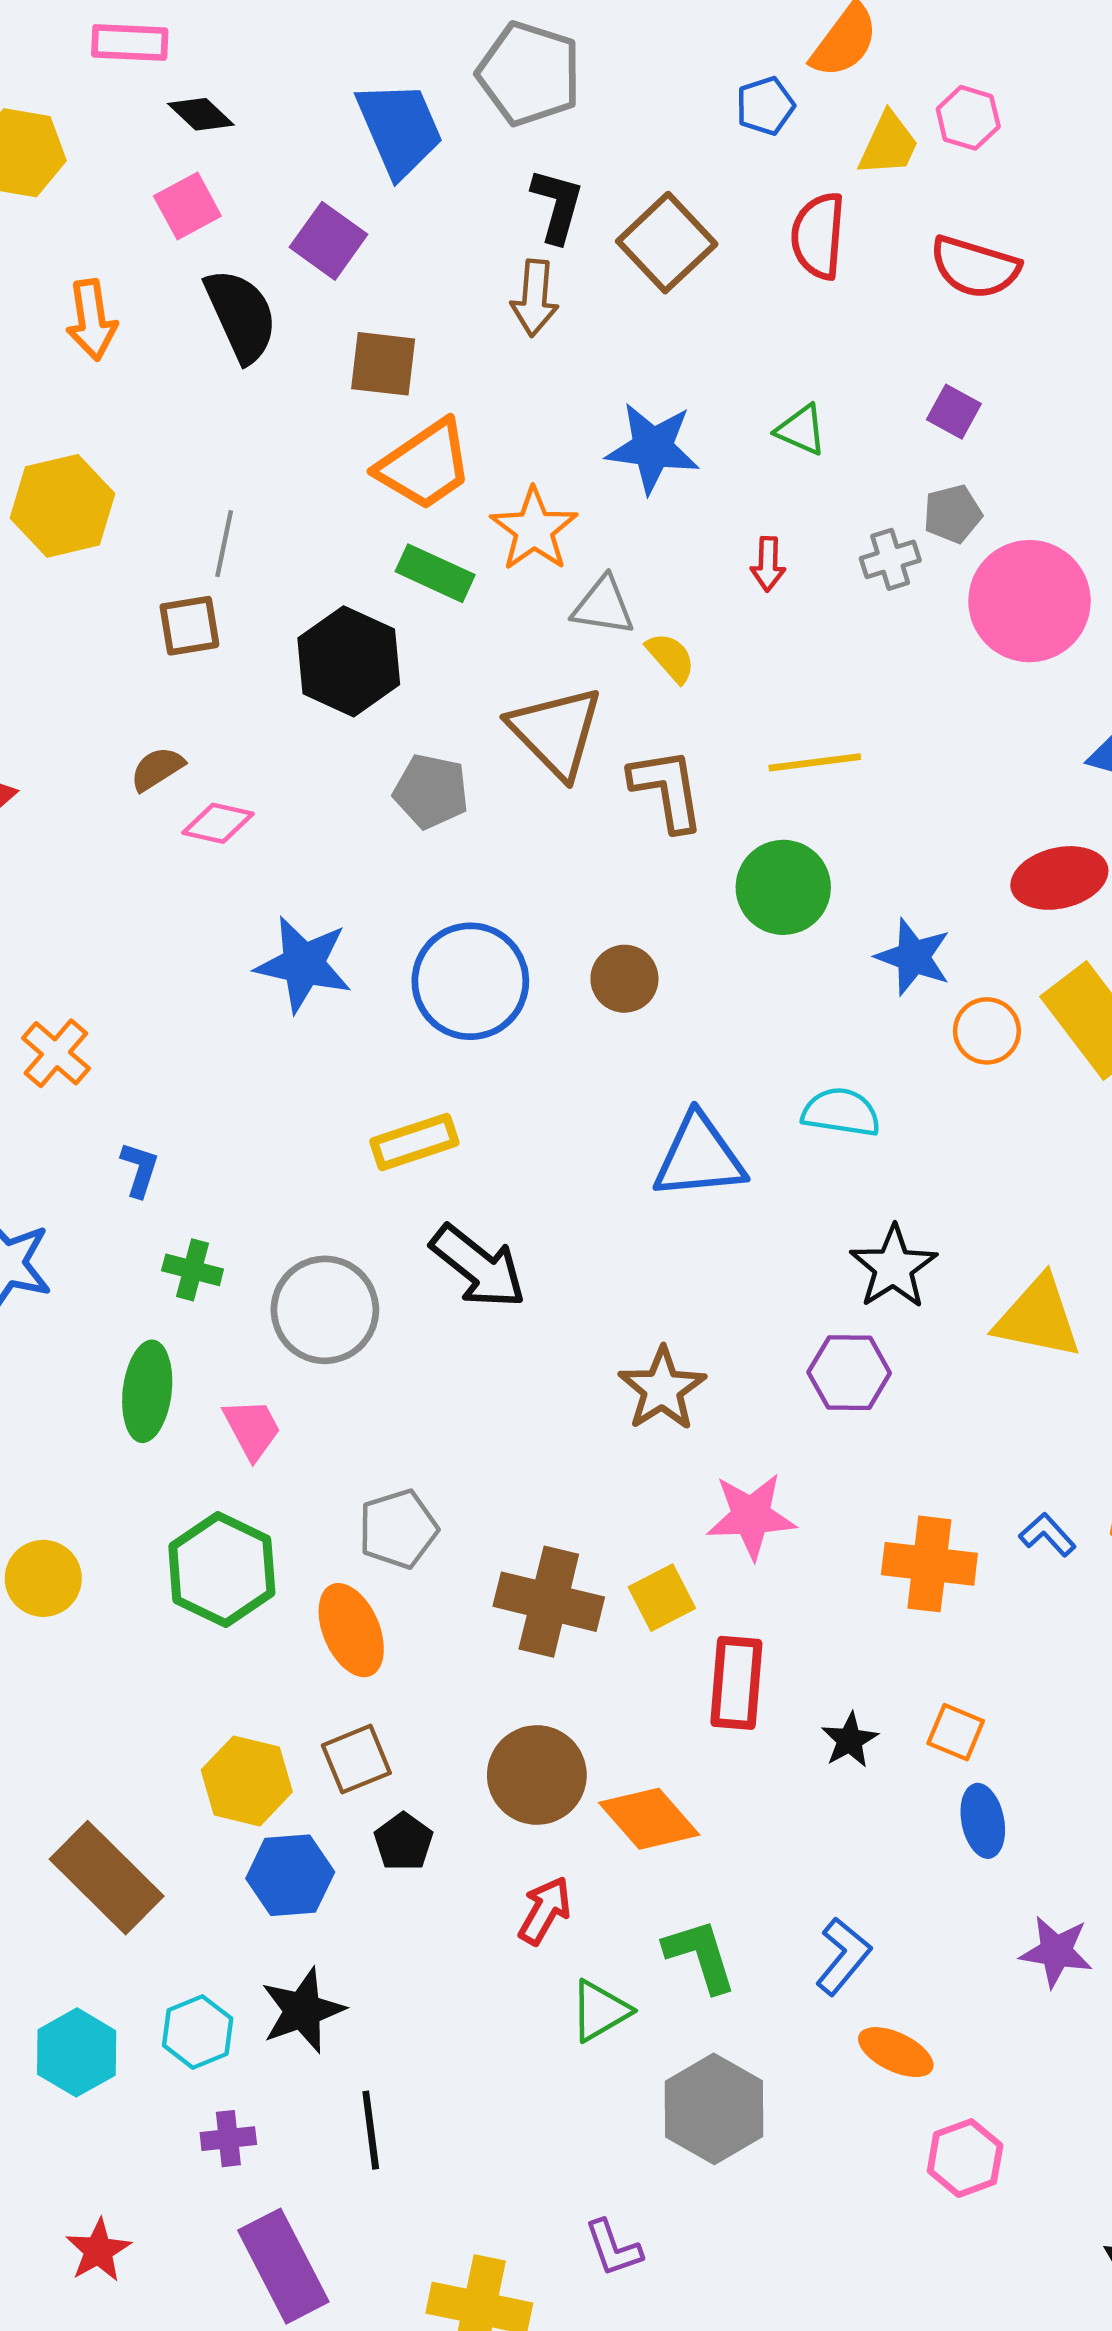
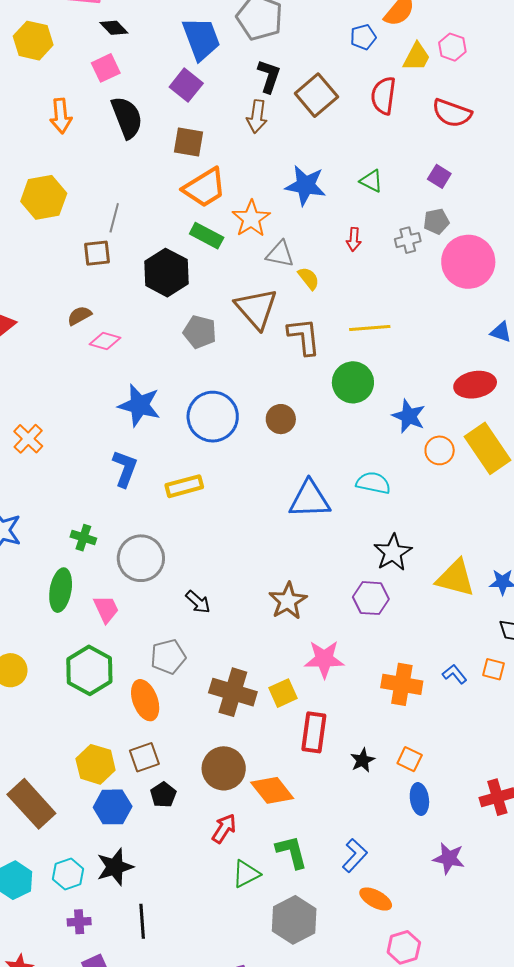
purple square: (328, 241) -> (186, 85), moved
blue L-shape: (140, 1169) -> (125, 469), moved, size x1.5
black arrow: (478, 1267) -> (198, 602), moved, size x0.6

